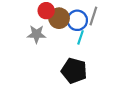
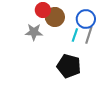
gray line: (93, 16) -> (89, 35), moved
blue circle: (77, 20) -> (86, 19), moved

